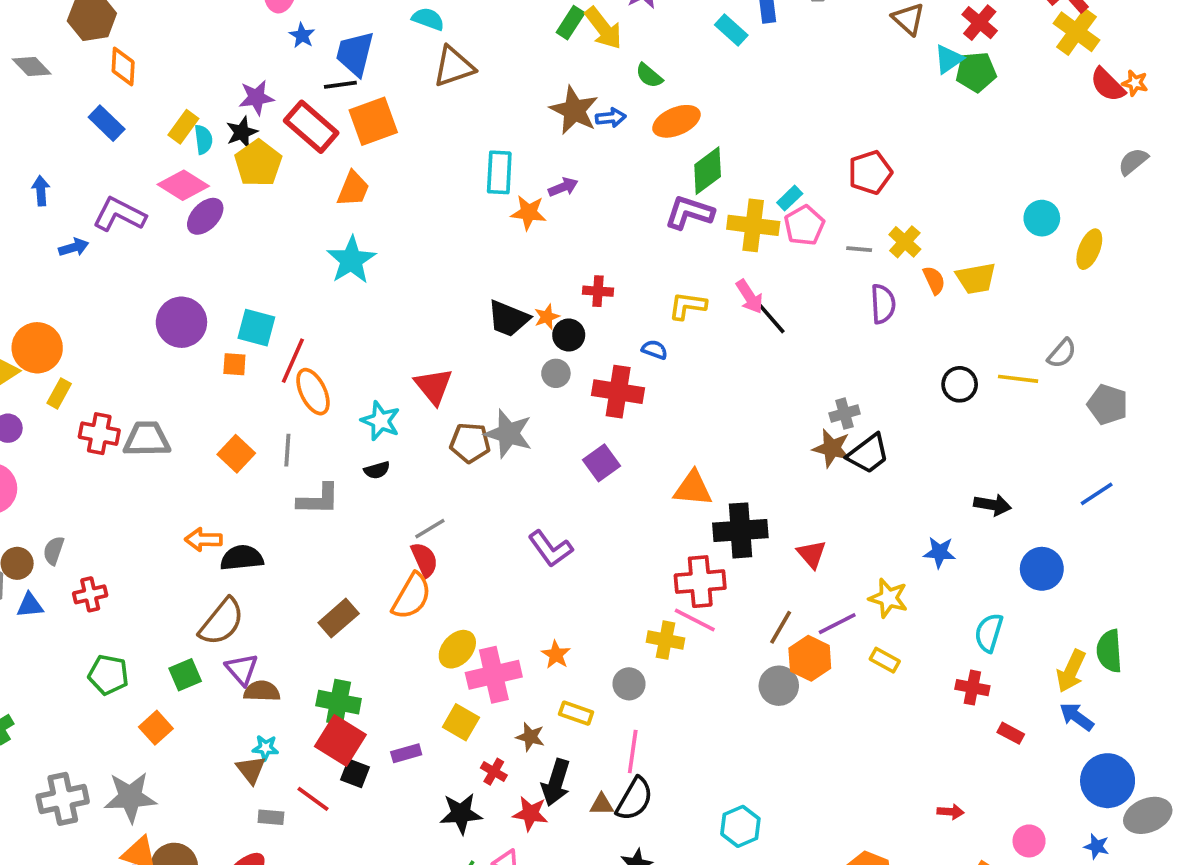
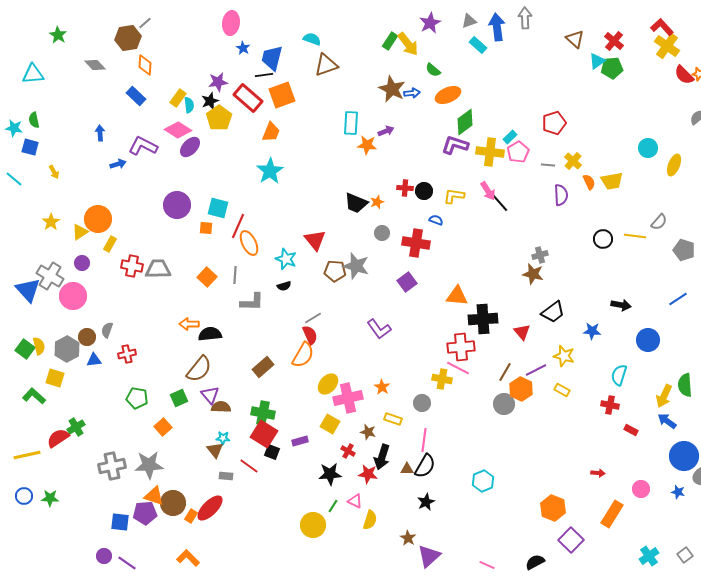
black circle: (569, 335) -> (424, 191), moved
black trapezoid: (868, 454) -> (553, 312), moved

